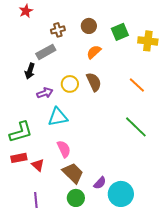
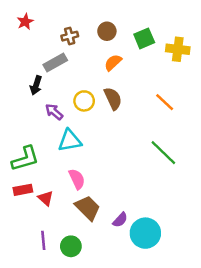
red star: (26, 11) -> (25, 22), moved
purple arrow: (45, 93) -> (54, 112), turned -119
green circle: (76, 198) -> (71, 246), moved

